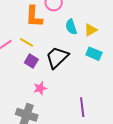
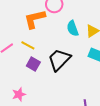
orange L-shape: (34, 17) -> (35, 19), turned 75
pink star: (40, 88) -> (19, 94), moved

